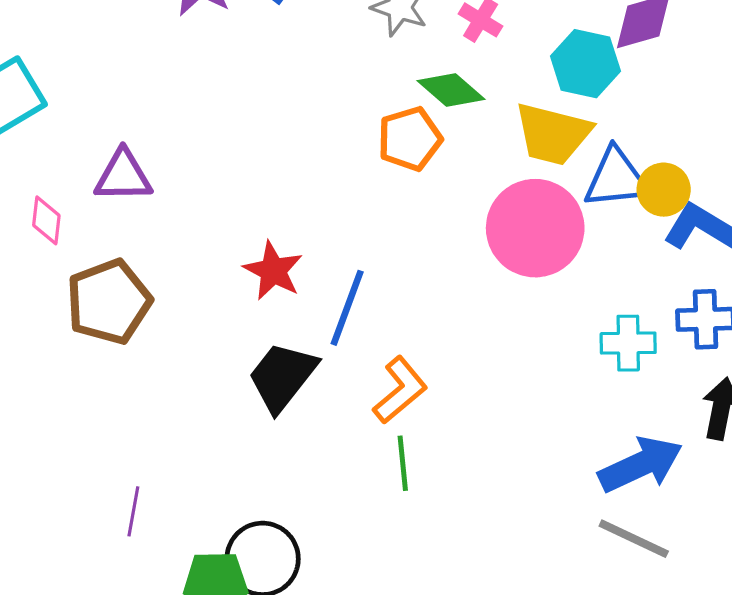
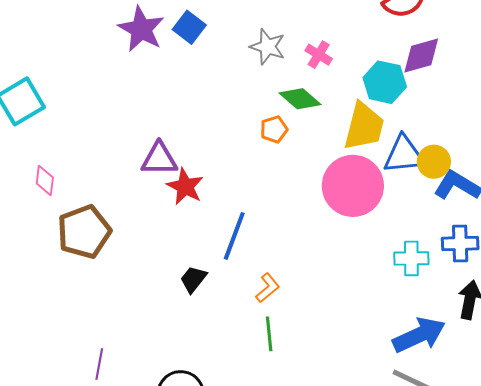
yellow trapezoid: (553, 134) -> (364, 126), turned -90
orange pentagon: (410, 139) -> (274, 129), size x0.7
purple triangle: (123, 176) -> (159, 159), moved
red star: (273, 271) -> (185, 187), moved
black trapezoid: (282, 377) -> (193, 279), size x0.6
orange L-shape: (400, 390) -> (268, 288), size x0.7

